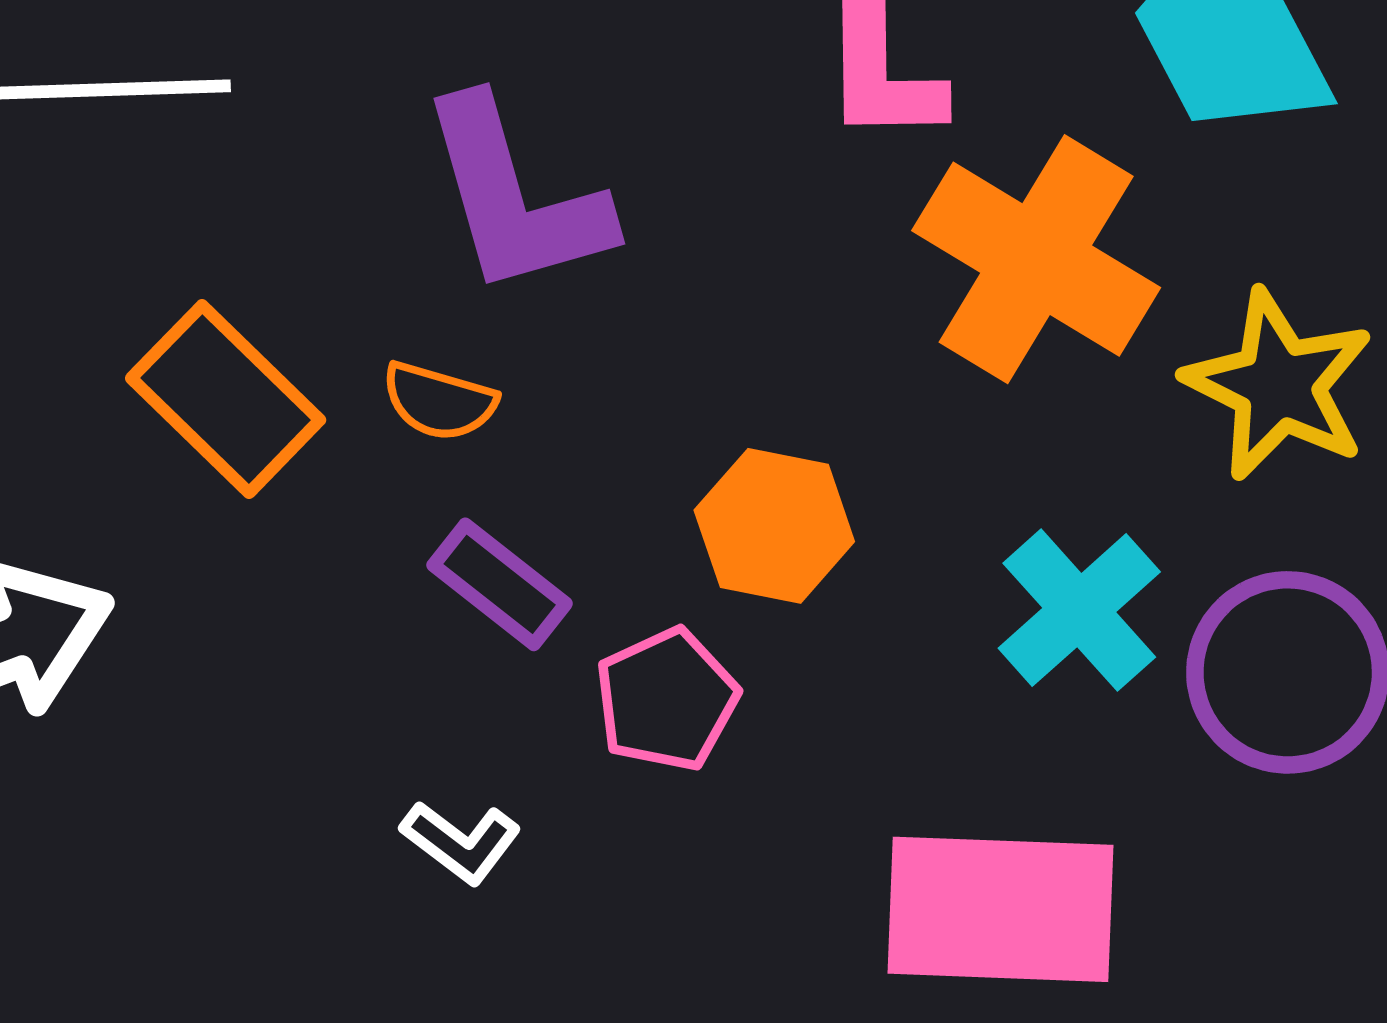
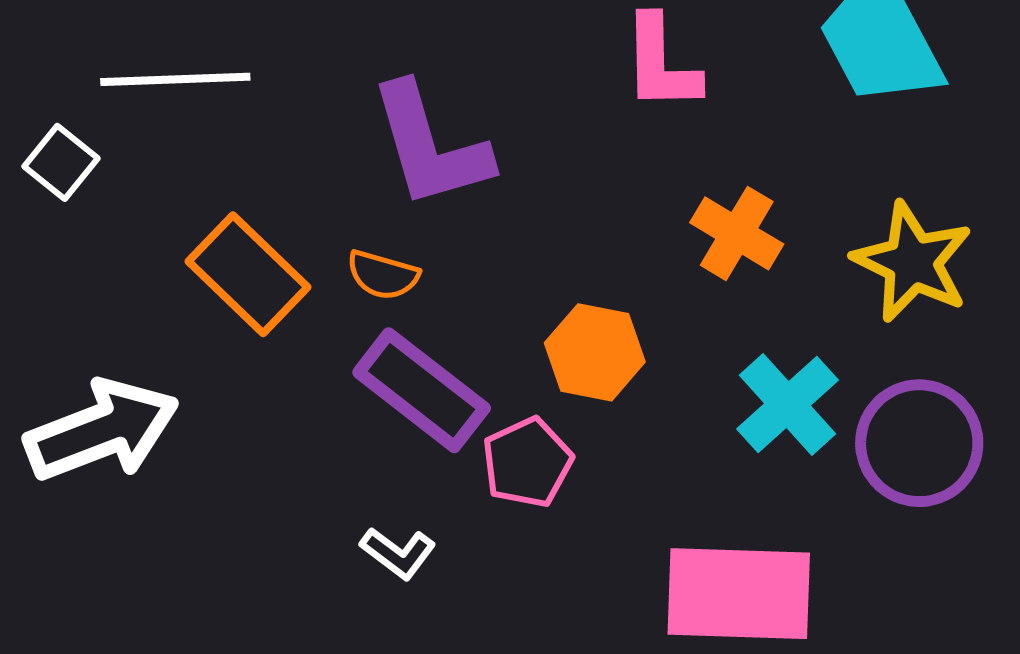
orange cross: (1036, 259) -> (737, 233), moved, size x0.6
purple rectangle: (500, 584) -> (422, 390), size x1.5

